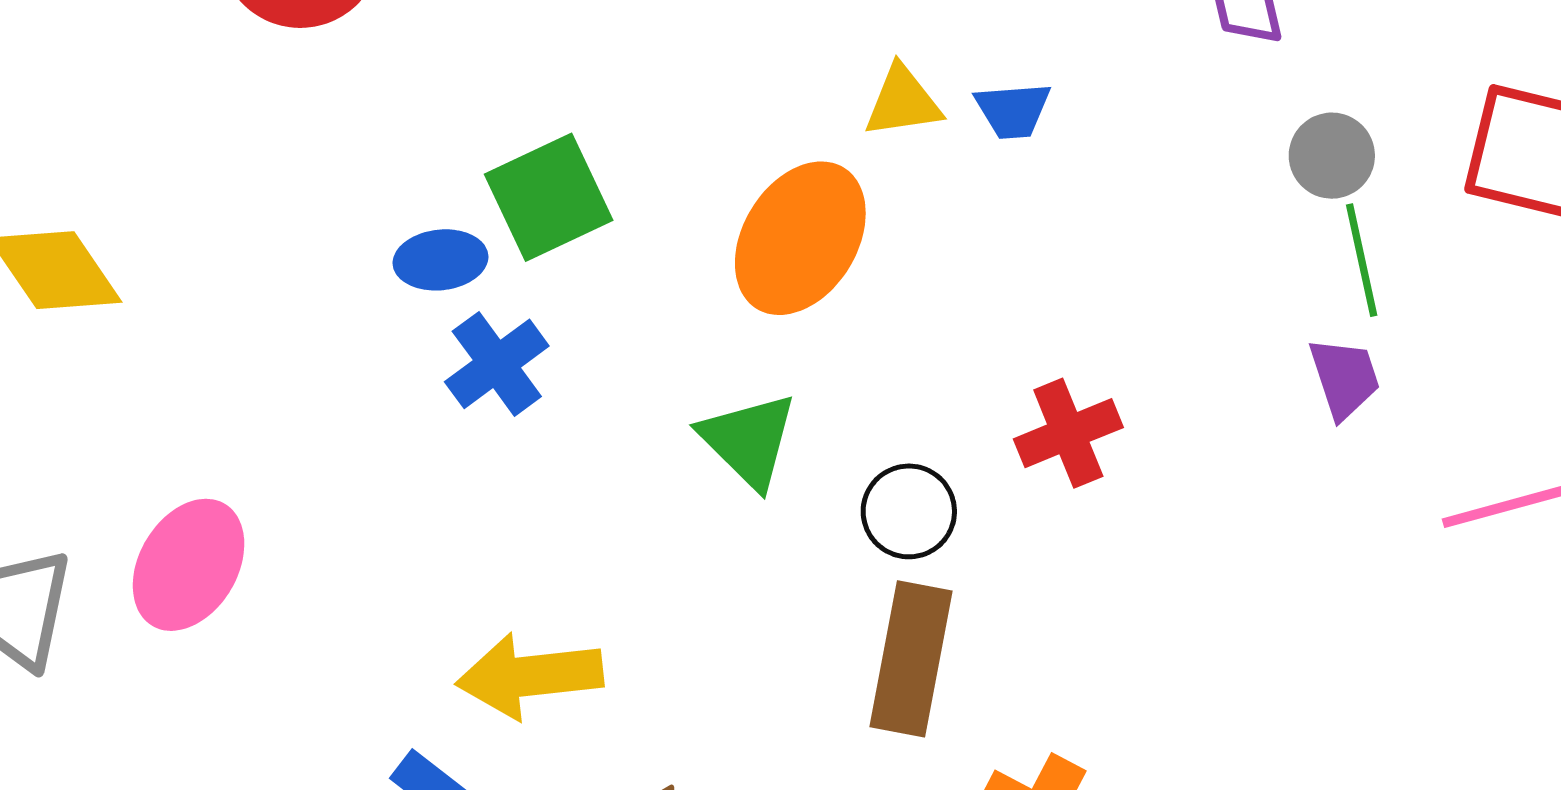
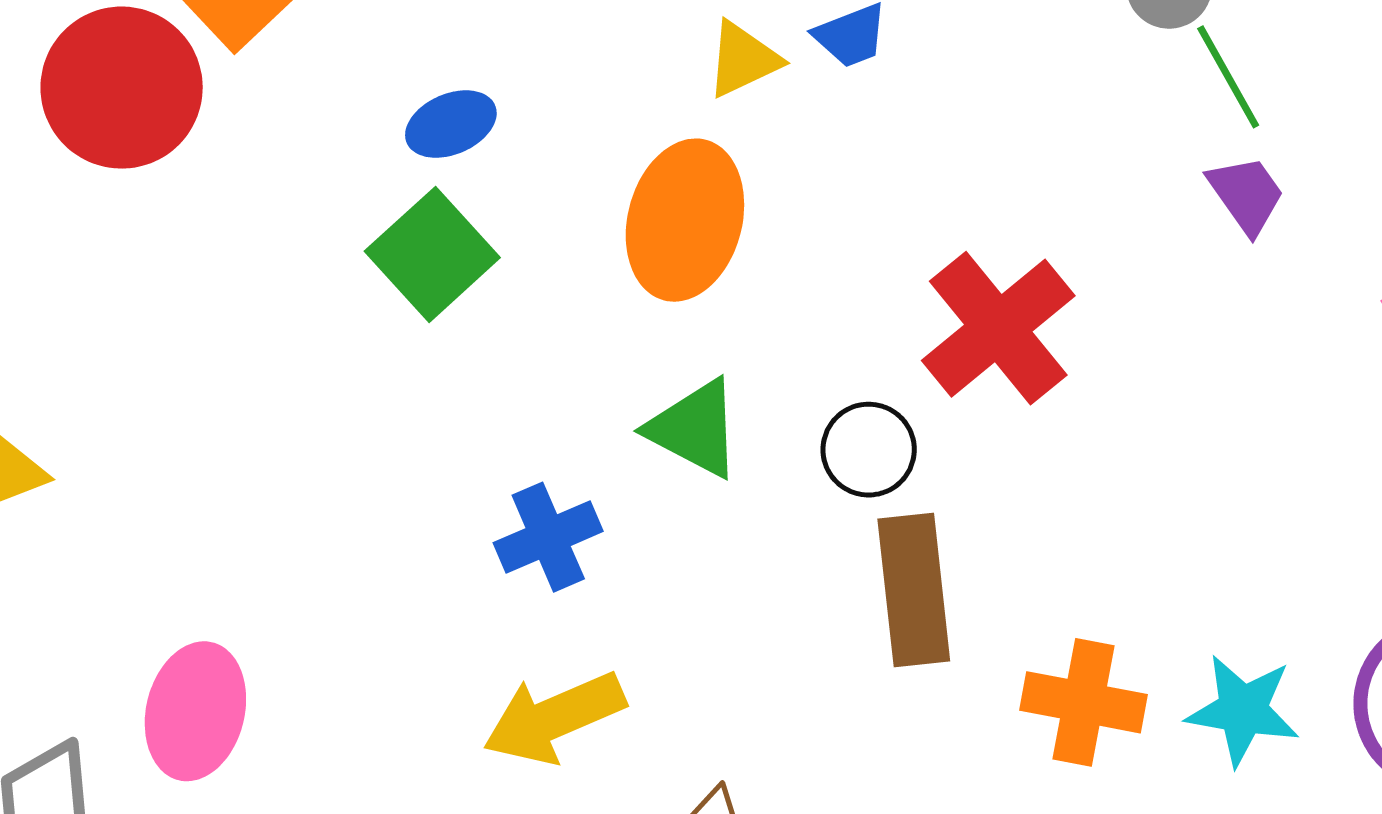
blue ellipse: (441, 260) -> (451, 124), moved
blue cross: (497, 364) -> (548, 537), moved, turned 30
red cross: (1068, 433) -> (998, 328), size x1.5

